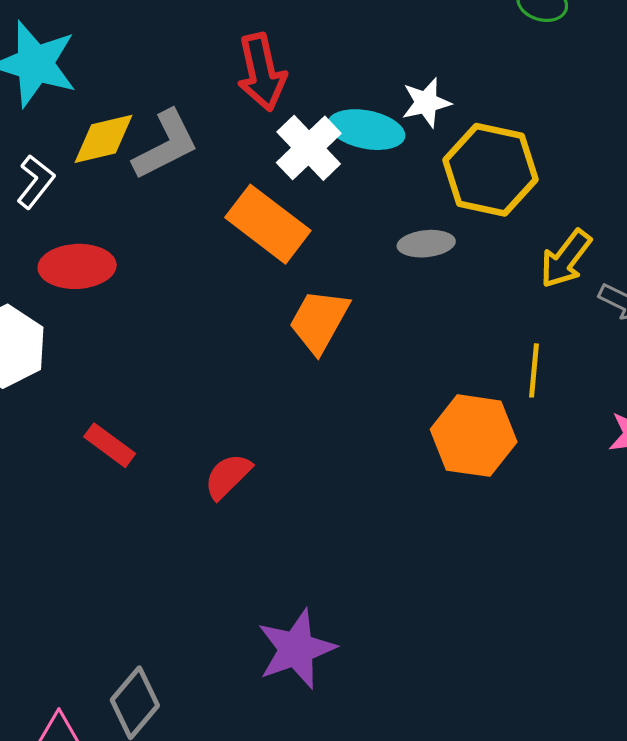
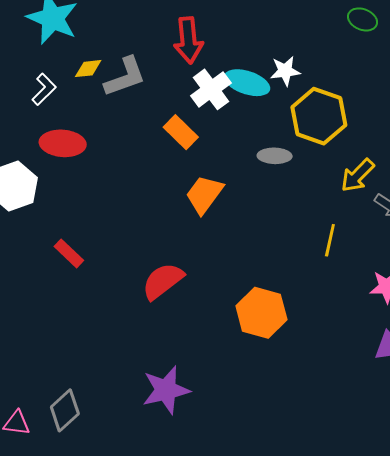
yellow diamond: (104, 139) -> (88, 69), size x0.7
orange rectangle: (268, 224) -> (181, 132), size x0.7
orange hexagon: (474, 436) -> (261, 313), moved
red semicircle: (228, 476) -> (163, 281), moved, size x1.4

